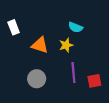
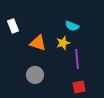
purple line: (73, 72) -> (77, 59), moved
red square: (94, 81) -> (79, 87), moved

